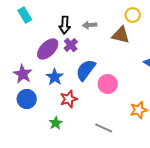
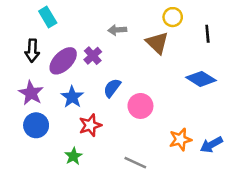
cyan rectangle: (25, 15) -> (48, 17), moved
black arrow: (65, 25) -> (32, 51), moved
brown triangle: (121, 35) -> (157, 43), turned 30
blue semicircle: (86, 70) -> (112, 88), size x0.7

